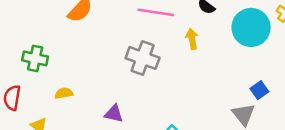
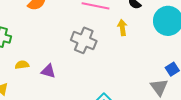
purple triangle: (114, 114) -> (48, 71), moved

